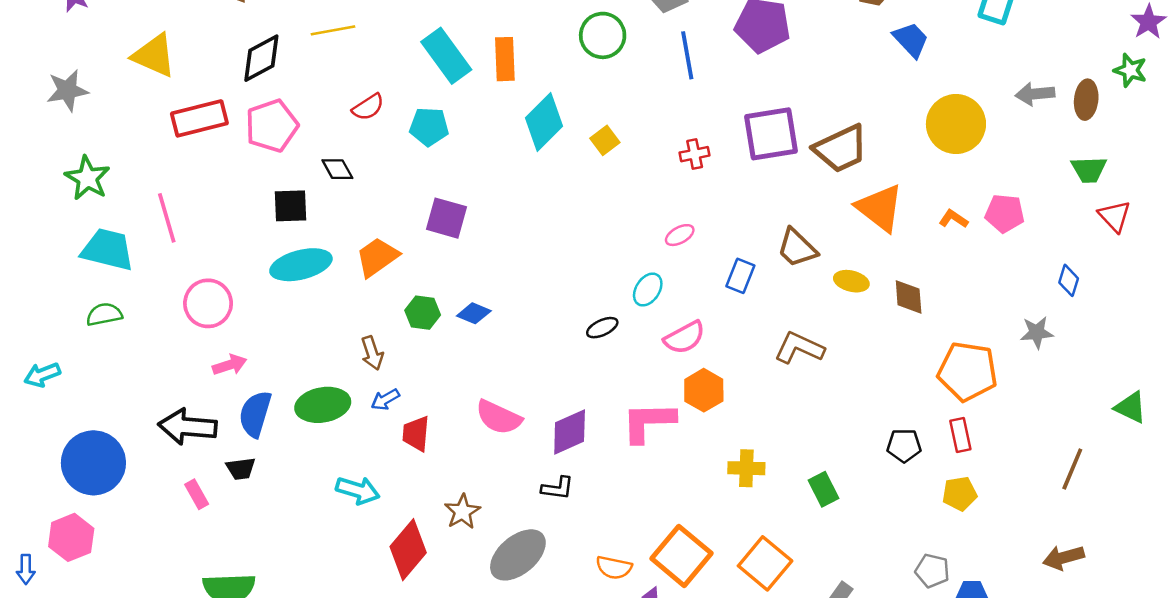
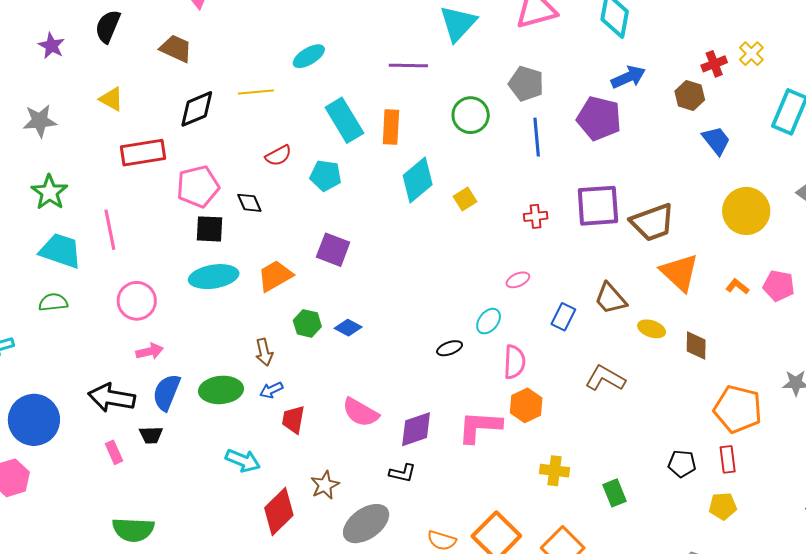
yellow triangle: (154, 55) -> (111, 99), size x0.7
pink pentagon: (272, 126) -> (198, 186), moved
pink semicircle: (685, 337) -> (514, 362), turned -64

